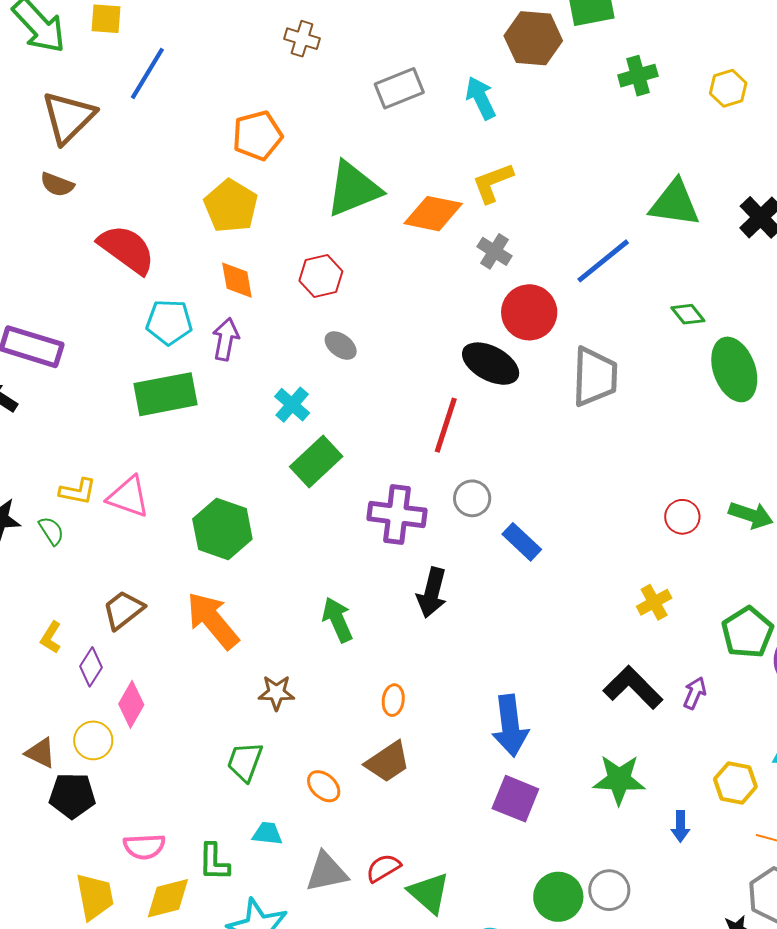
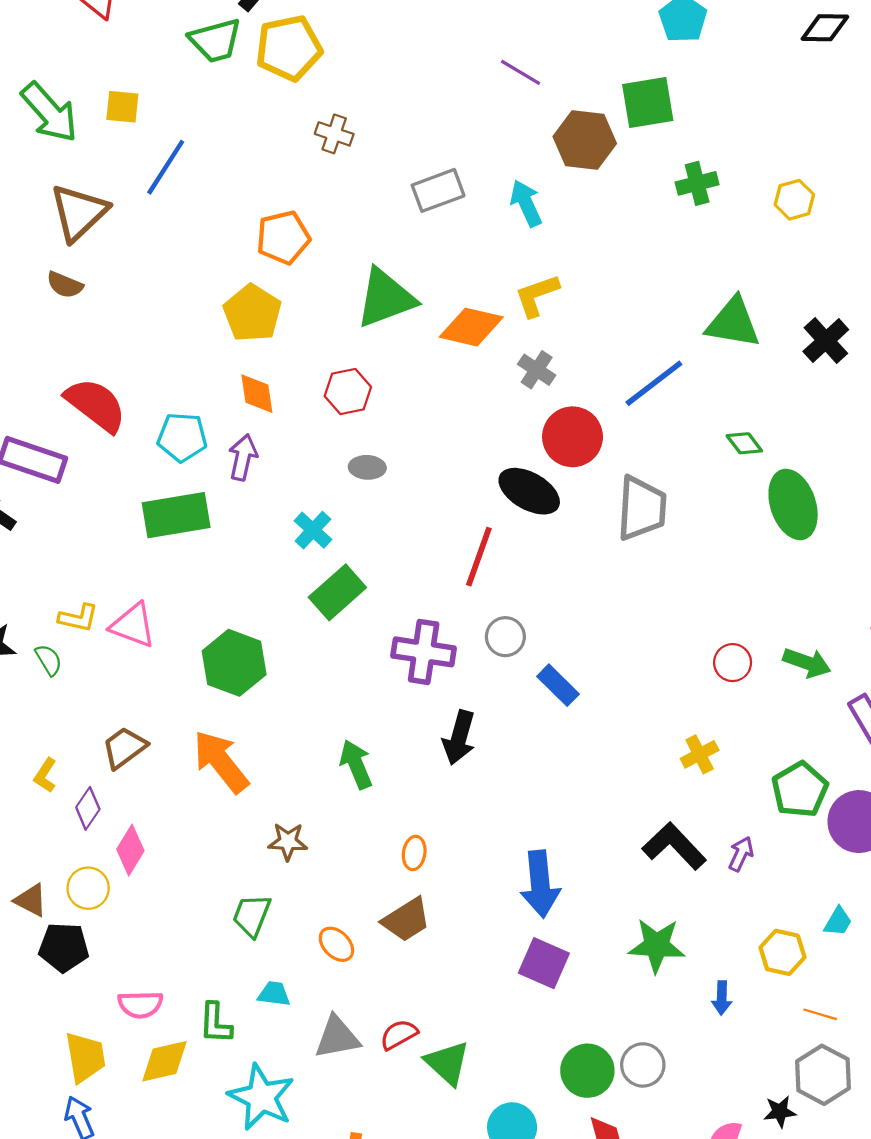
red semicircle: (127, 249) -> (96, 405), moved
gray ellipse: (341, 346) -> (367, 467), turned -36

